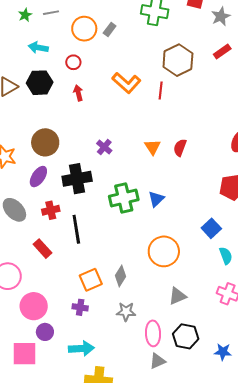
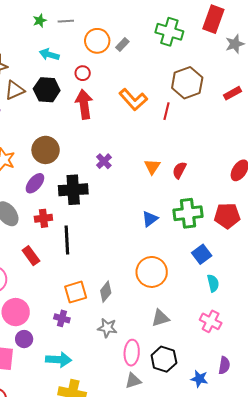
red rectangle: (222, 52) -> (232, 93), moved
red arrow: (78, 93) -> (84, 104), size x1.8
green cross: (124, 198) -> (188, 213), moved

